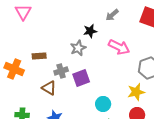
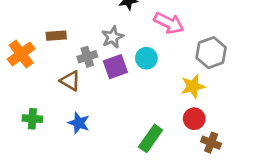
gray star: (78, 48) -> (113, 37), moved
orange cross: (14, 69) -> (21, 54), turned 30
cyan circle: (103, 104) -> (146, 58), moved

